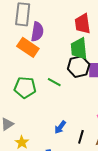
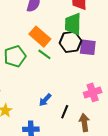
orange rectangle: (28, 47) -> (40, 37), moved
green pentagon: (25, 87) -> (15, 56), turned -30

